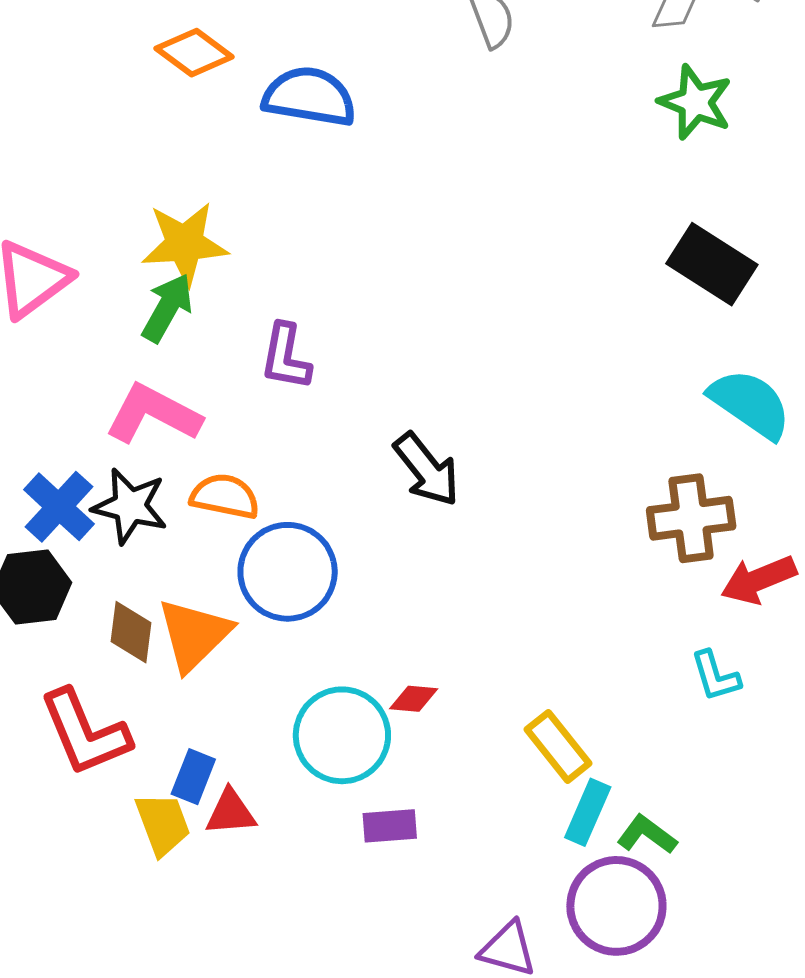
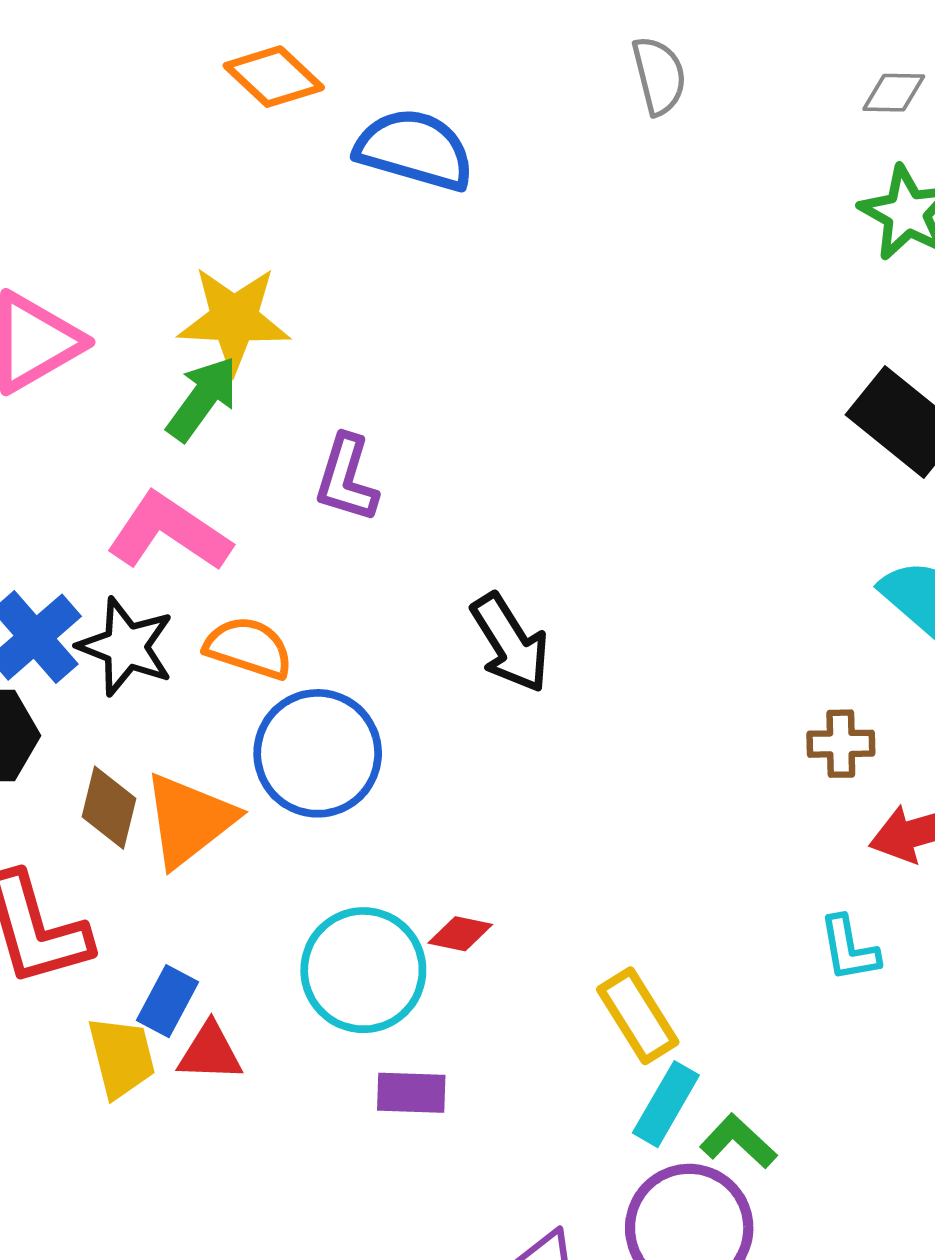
brown cross: (691, 518) -> (841, 744), size x0.6

